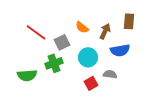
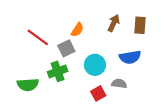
orange semicircle: (82, 27) -> (77, 30), moved, turned -96
brown arrow: (105, 31) -> (114, 23), moved

